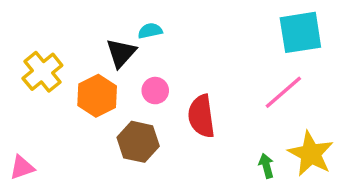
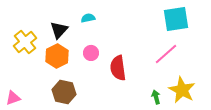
black triangle: (121, 53) -> (59, 30), moved
brown hexagon: (138, 142) -> (64, 92), moved

